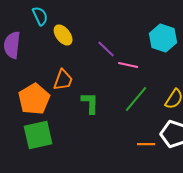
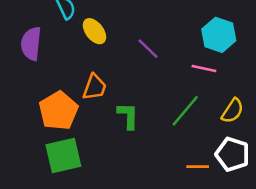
pink line: (128, 65) -> (204, 68), moved

